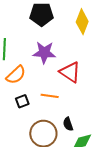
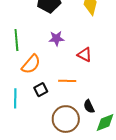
purple star: (44, 52) -> (56, 38), size x0.7
red triangle: (70, 72) -> (85, 55), size x0.7

